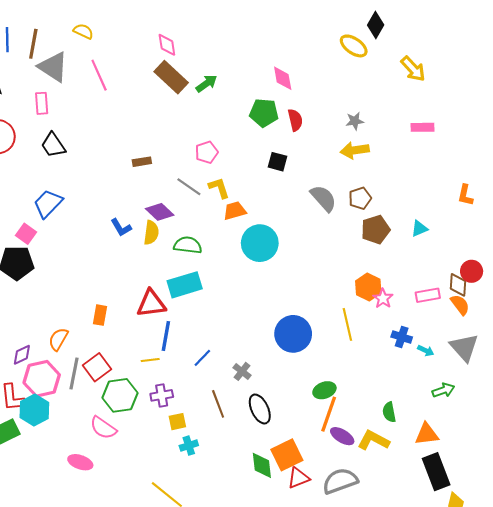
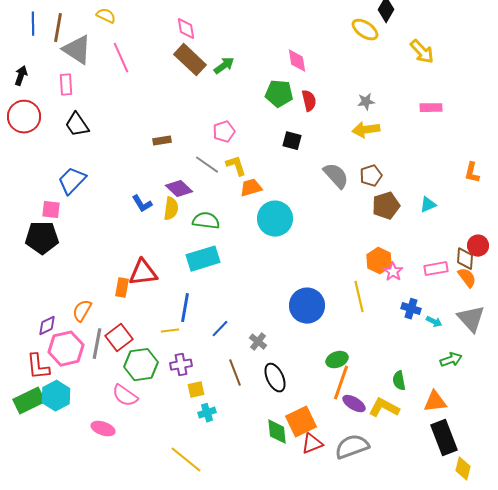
pink square: (26, 234) -> (51, 210), turned -30
red triangle: (151, 304) -> (143, 273), moved
cyan hexagon: (34, 410) -> (56, 396), moved

